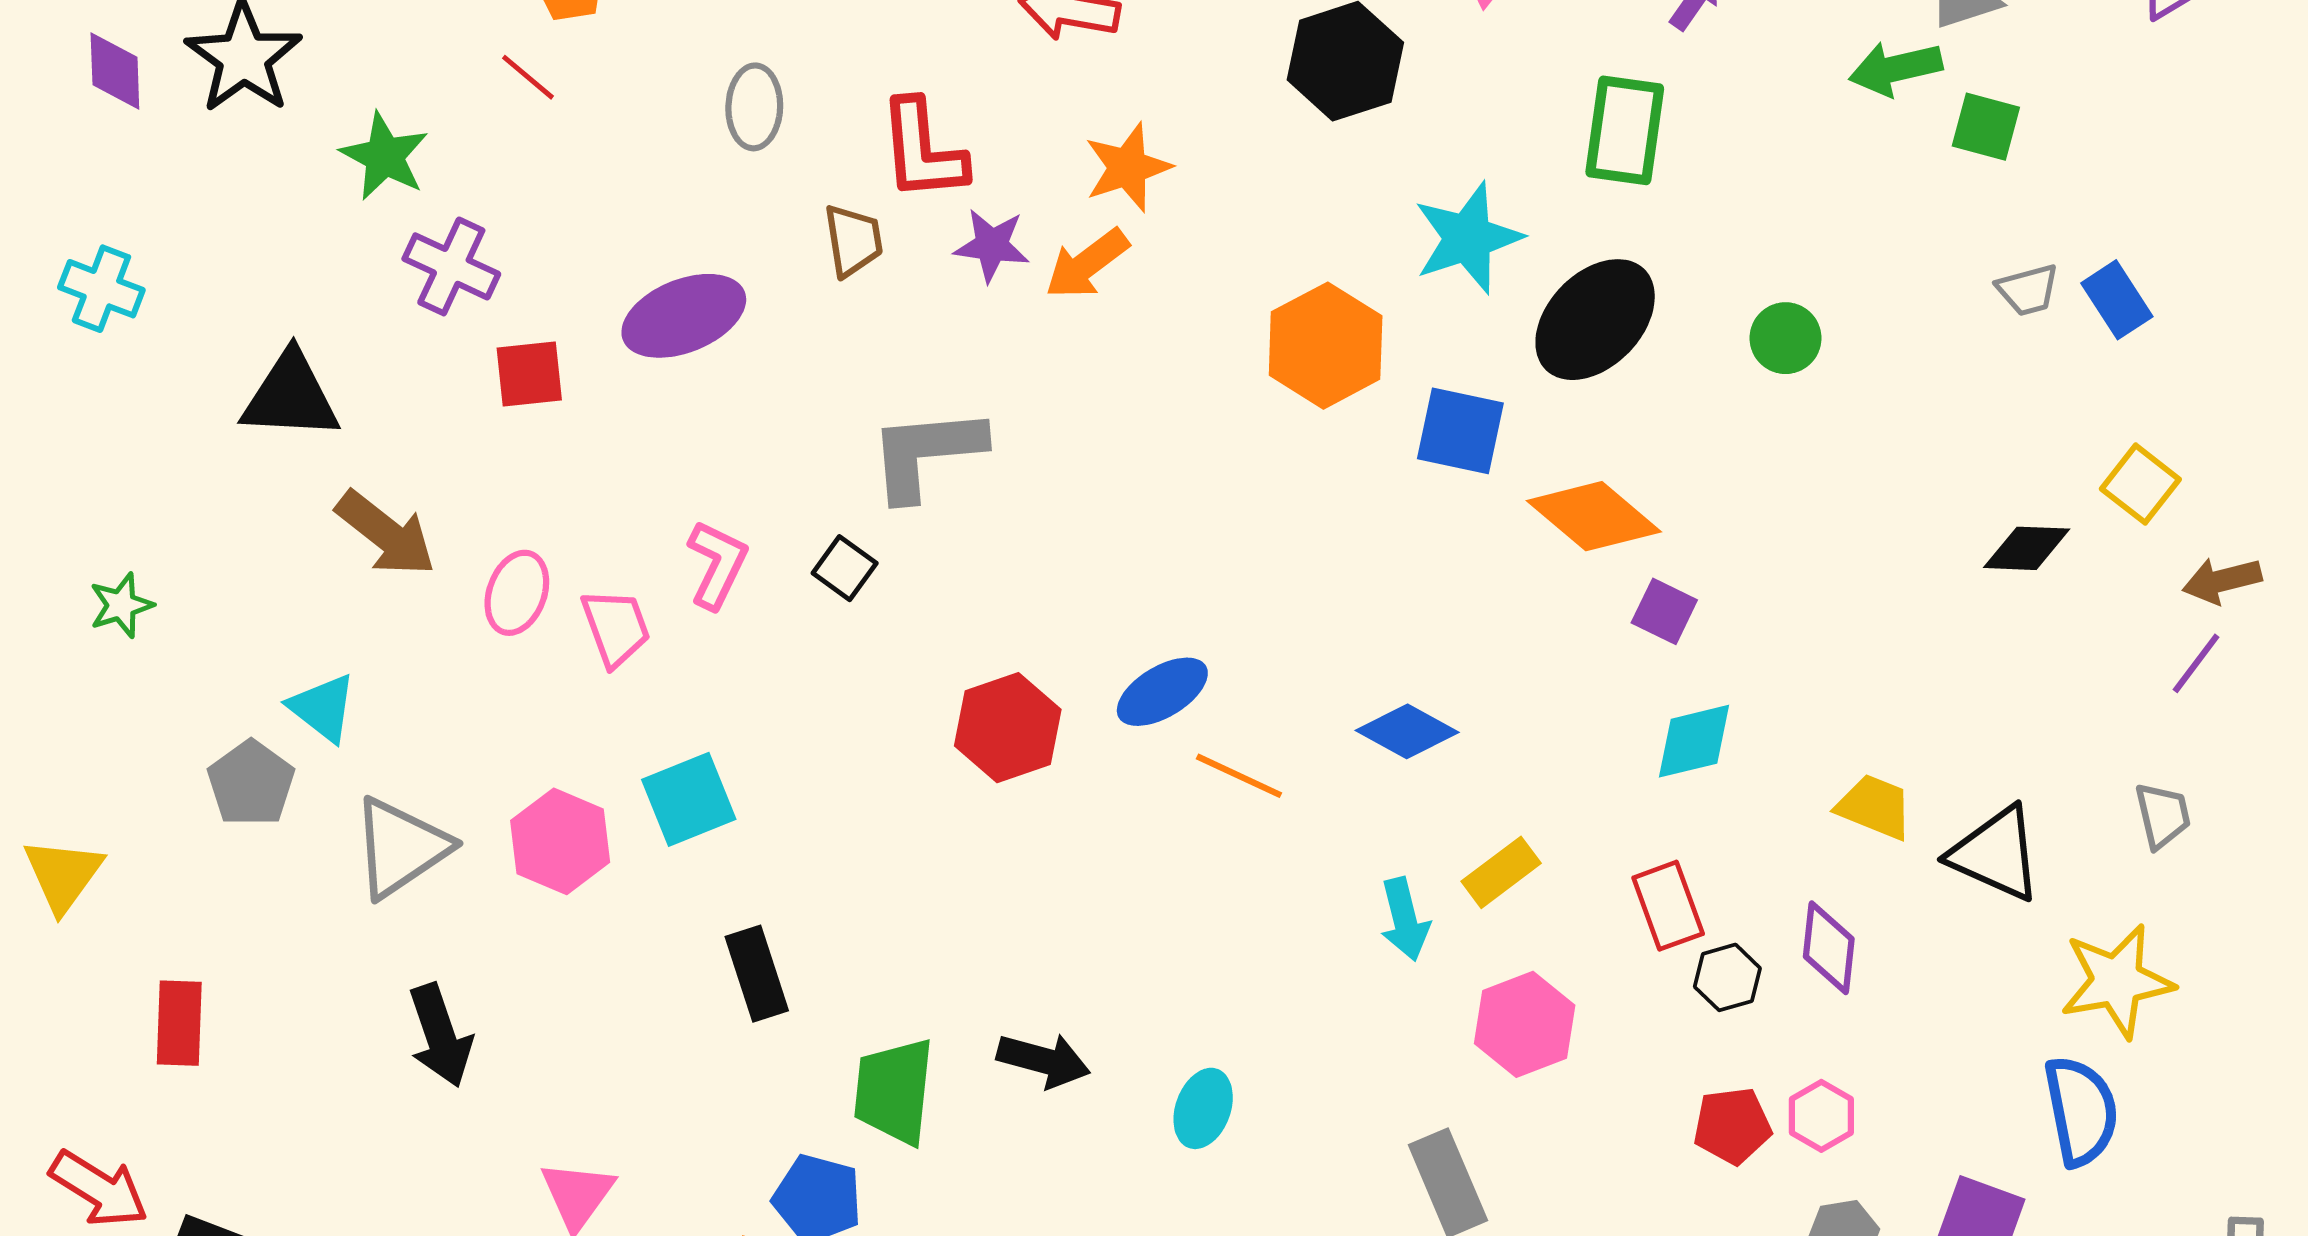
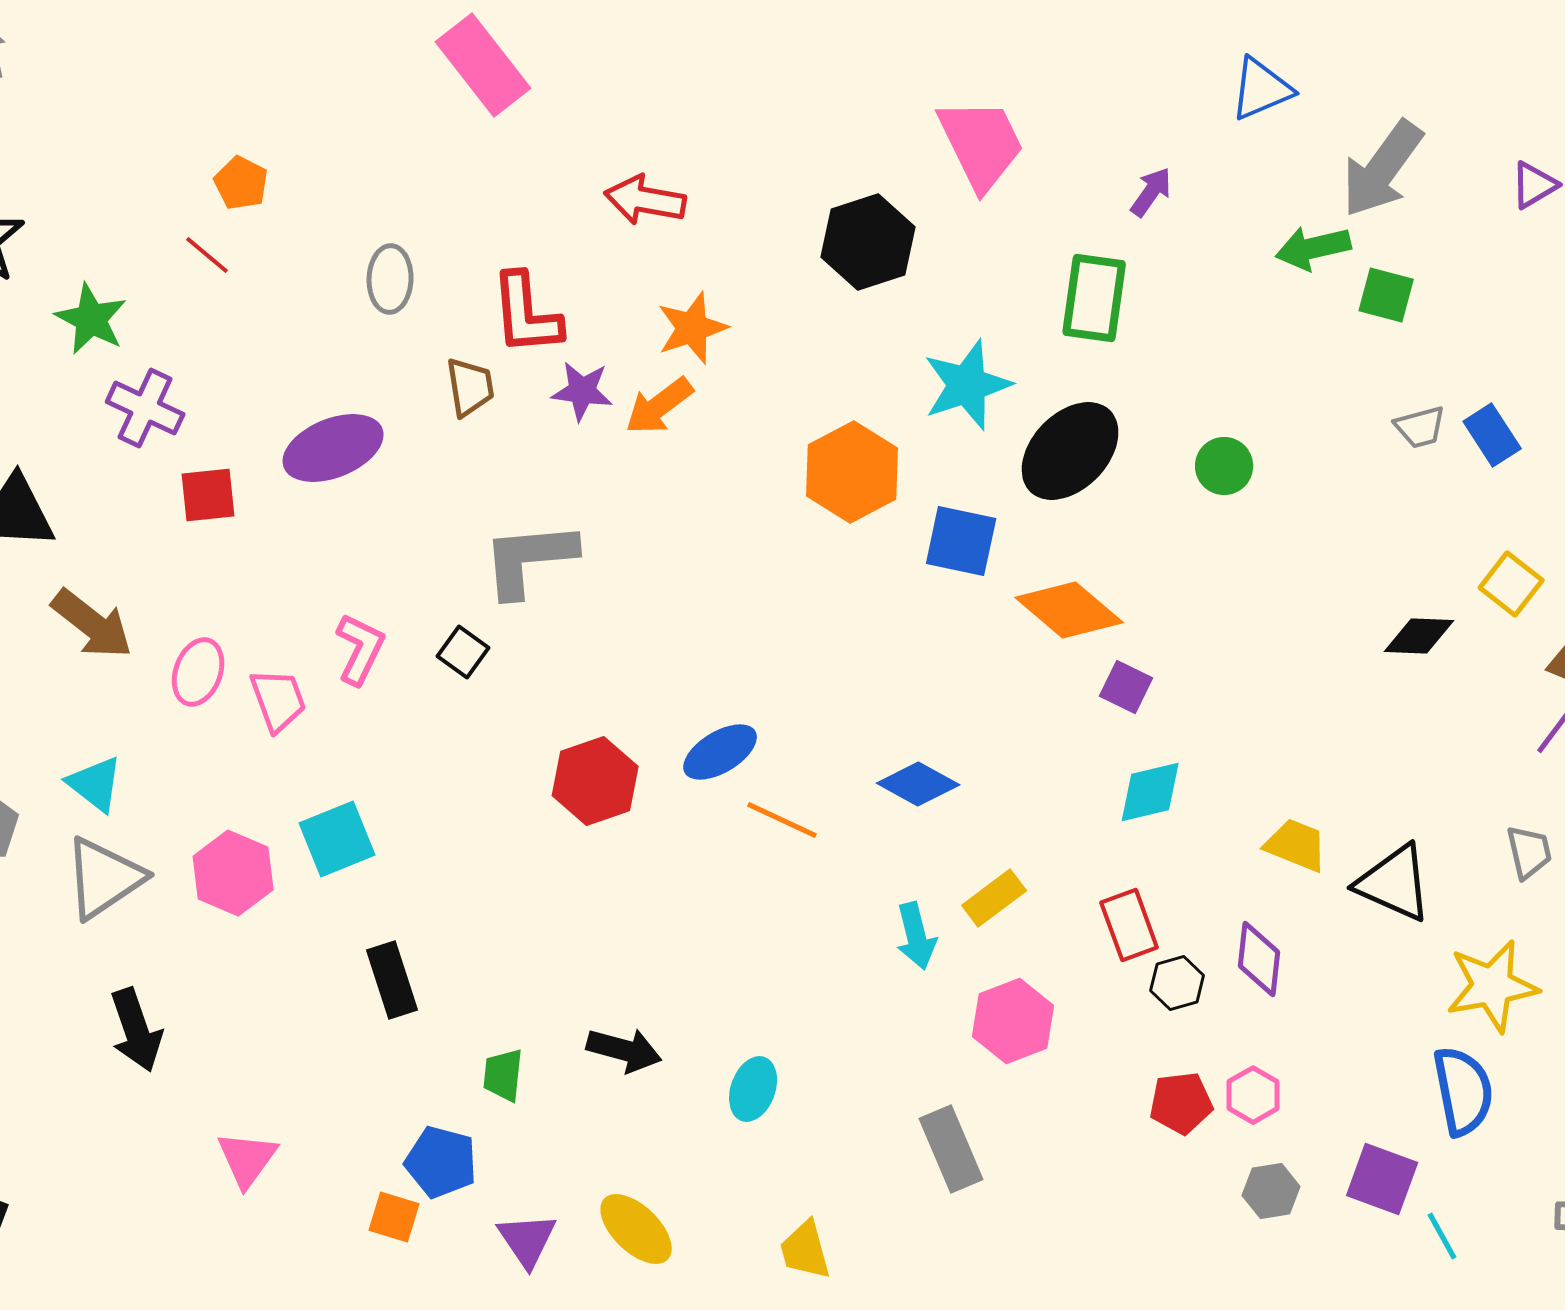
cyan triangle: (323, 708) -> (95, 784), moved
green trapezoid: (894, 1091) -> (503, 1075), size x0.6

